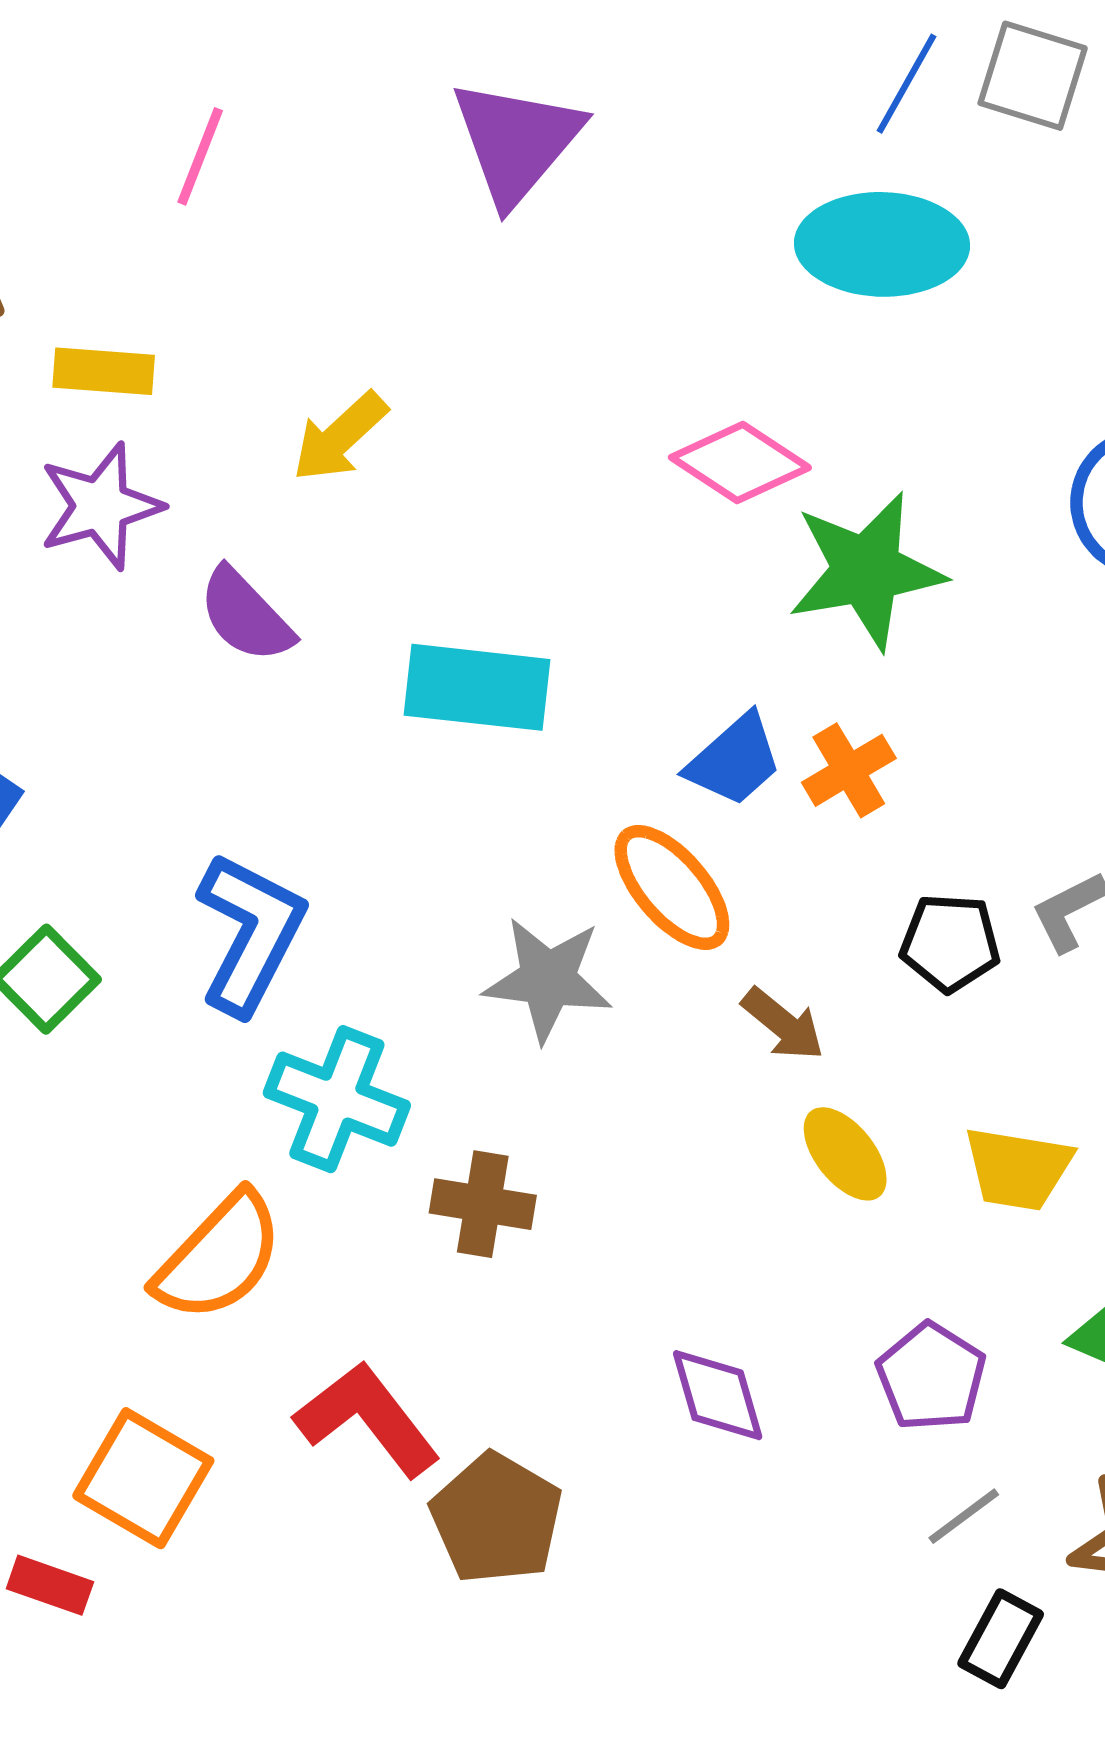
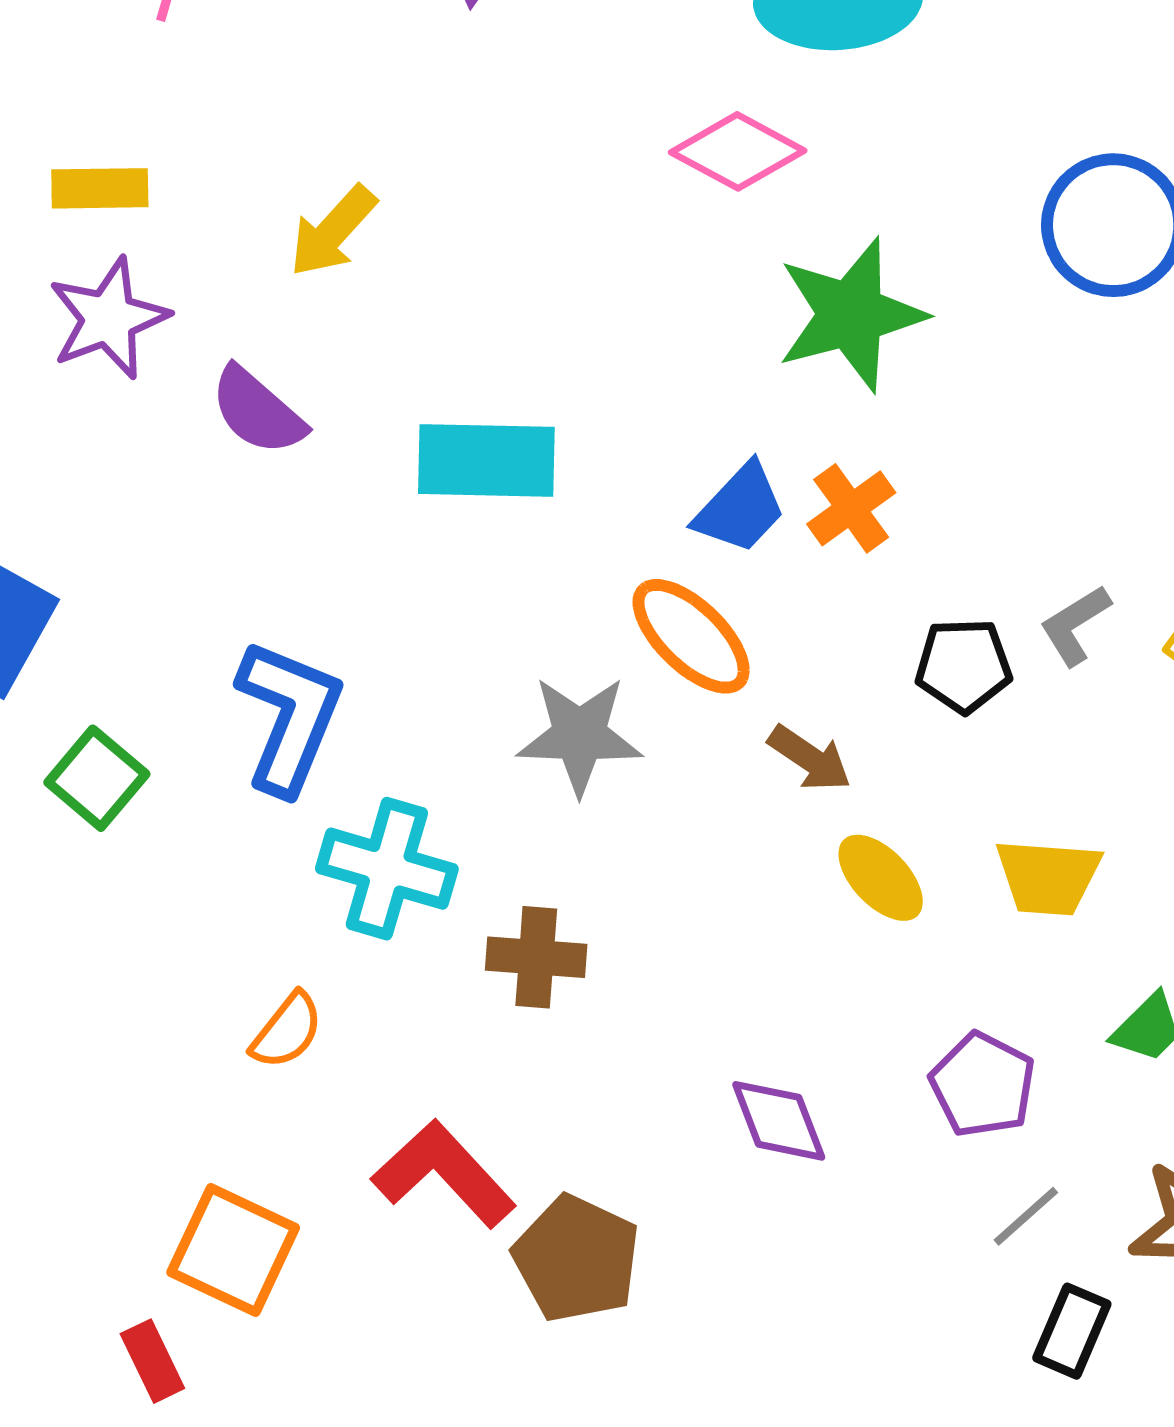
pink diamond: (740, 463) -> (738, 151), moved
orange semicircle: (219, 1257) -> (287, 1031), size x0.6
red rectangle: (50, 1585) -> (152, 1361), turned 50

